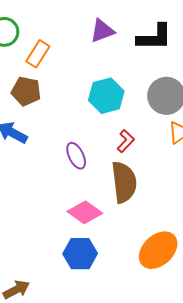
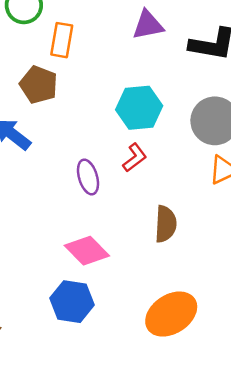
orange rectangle: (38, 54) -> (62, 40), turned -32
red L-shape: (126, 141) -> (135, 158), moved
brown semicircle: (124, 182) -> (166, 224), moved, size x0.7

